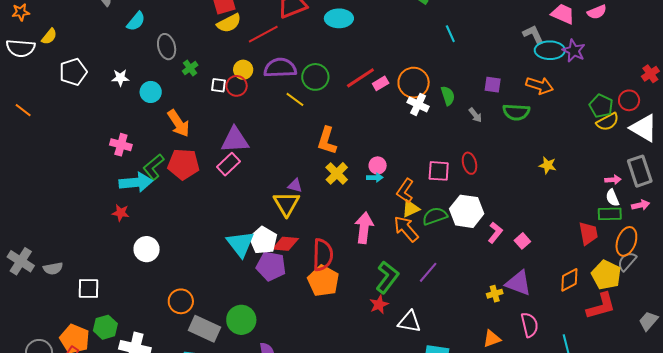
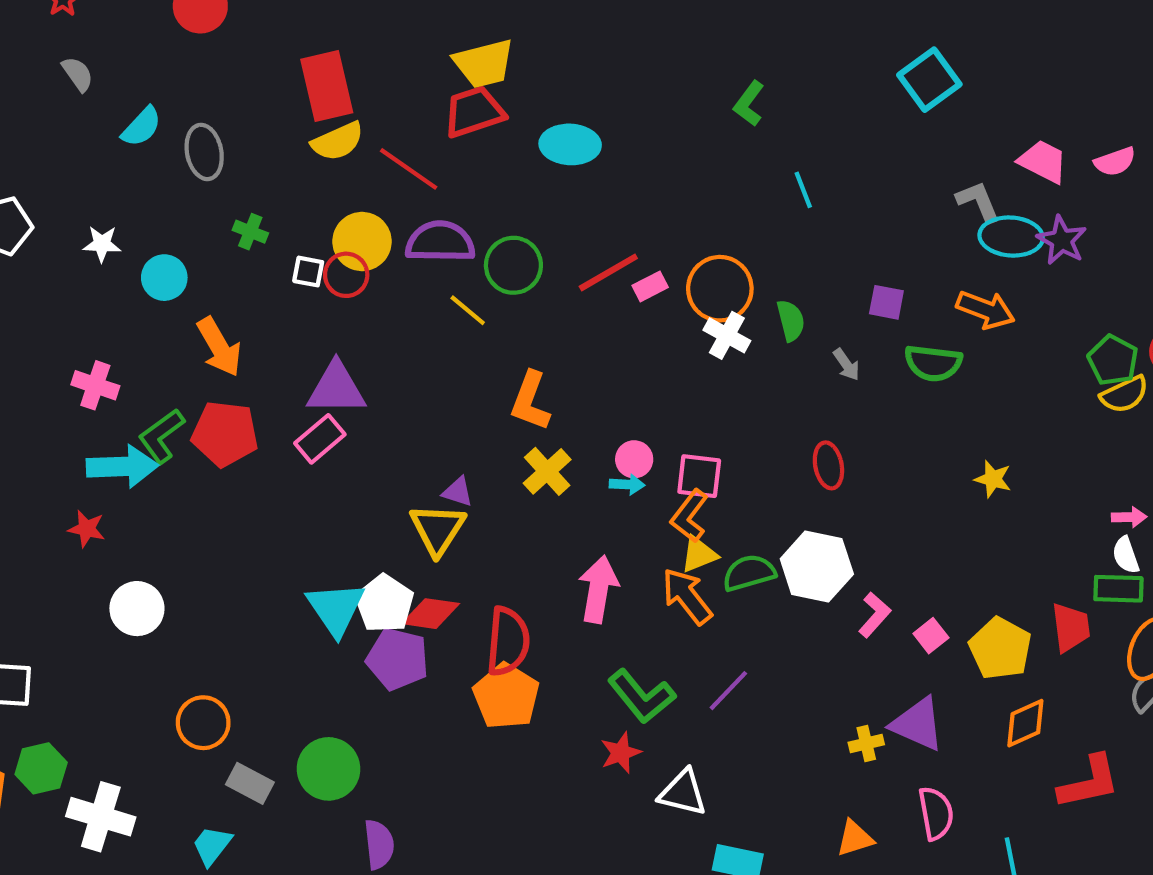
red line: (263, 34) -> (409, 169), turned 60
gray ellipse: (167, 47) -> (204, 152), moved
green cross: (190, 68) -> (250, 232), turned -35
yellow circle: (243, 70) -> (362, 241), size x1.4
pink square: (439, 171) -> (699, 476), moved
yellow pentagon: (606, 275) -> (1000, 648), moved
green L-shape: (387, 277) -> (642, 696), turned 100
gray rectangle: (204, 329) -> (250, 783), size x0.7

